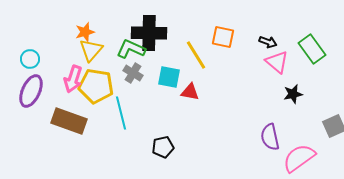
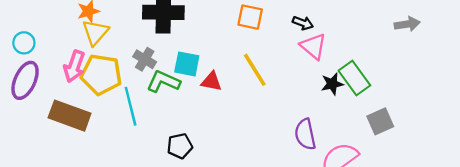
green L-shape: (131, 49) -> (163, 82), moved
green rectangle: (312, 49) -> (354, 78), moved
yellow line: (196, 55) -> (255, 70), moved

